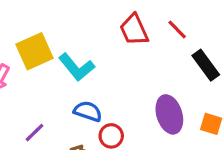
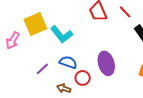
purple ellipse: (169, 114) -> (106, 63), moved
purple line: (35, 133) -> (42, 69), moved

